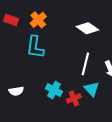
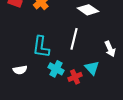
cyan L-shape: (35, 47) -> (41, 47), moved
white line: (85, 64) -> (74, 39), moved

